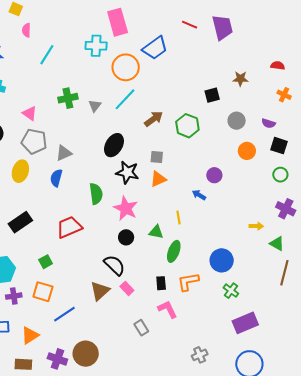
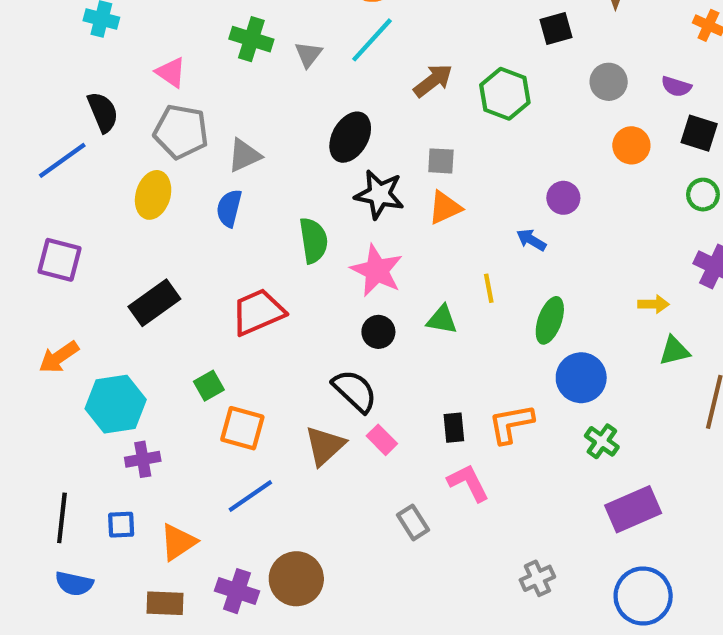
green cross: (68, 98) -> (251, 39), turned 30
green triangle: (277, 244) -> (674, 351), moved, turned -42
green ellipse: (174, 251) -> (550, 320), moved
orange square: (43, 292) -> (242, 428), moved

